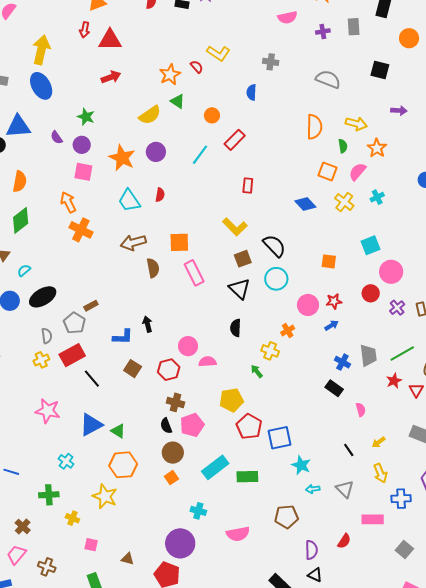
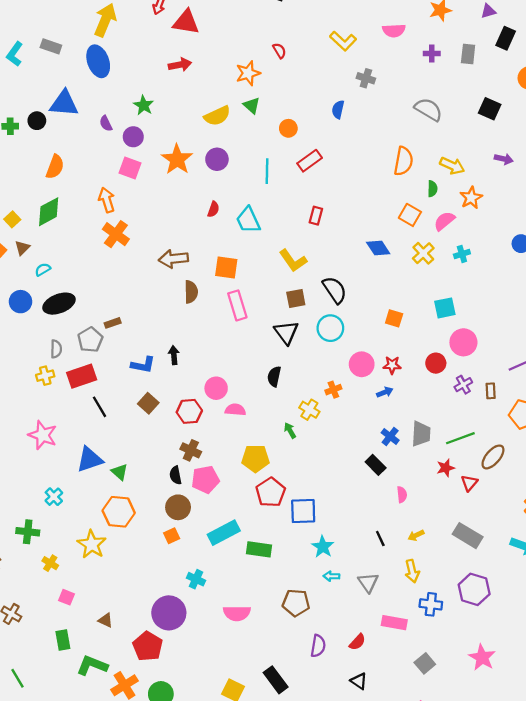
yellow L-shape: (218, 53) -> (343, 41), moved
red semicircle: (197, 67) -> (279, 51), moved
cyan line: (200, 155) -> (267, 171), turned -45
cyan trapezoid: (129, 201) -> (248, 220), moved
black triangle: (315, 575) -> (359, 681), moved

